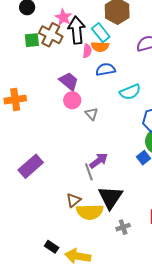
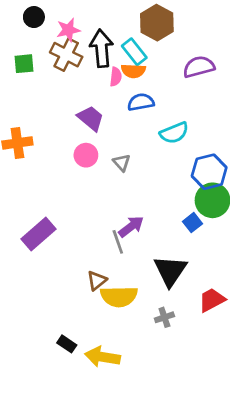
pink star: (63, 17) -> (68, 30), moved, turned 30
green square: (32, 40) -> (24, 64), moved
pink circle: (72, 100) -> (86, 155), moved
black triangle: (110, 197) -> (170, 271), moved

